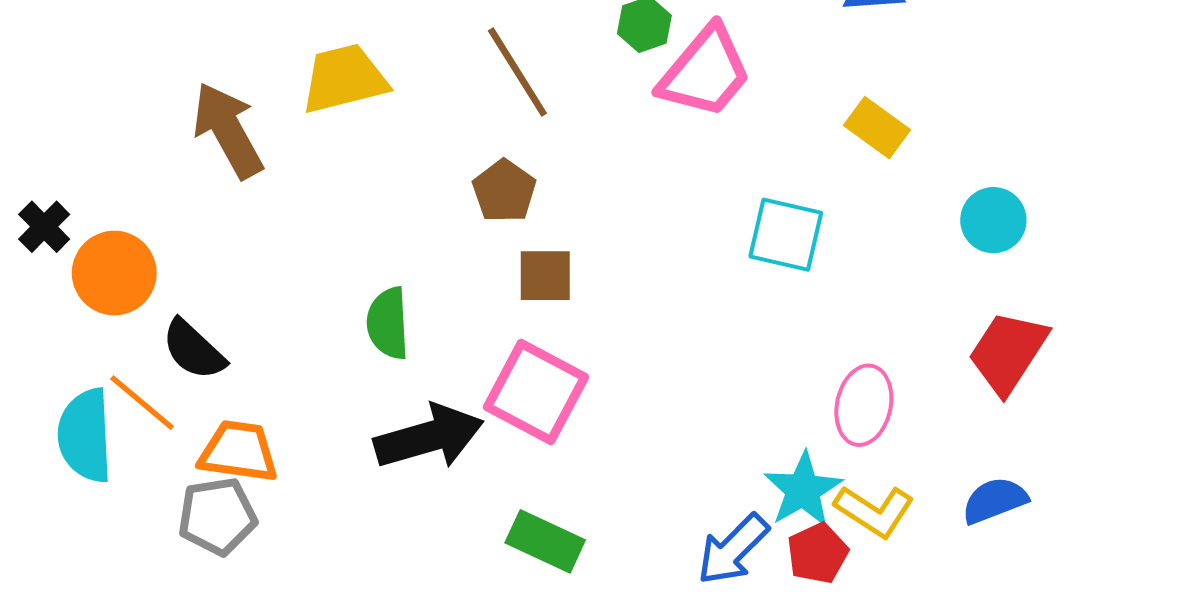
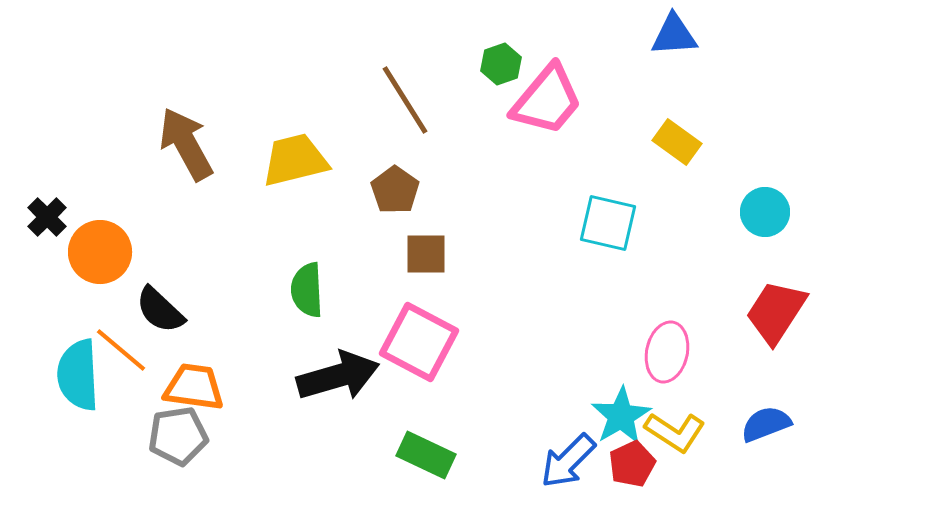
yellow trapezoid: (344, 79) -> (295, 160), moved

